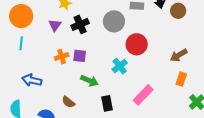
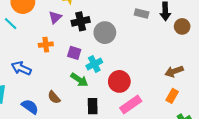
gray circle: (114, 21) -> (105, 33), moved
cyan line: (21, 43) -> (11, 24), moved, turned -64
red circle: (137, 44) -> (119, 81), moved
orange cross: (62, 57) -> (46, 45), moved
cyan cross: (120, 66) -> (94, 64), moved

